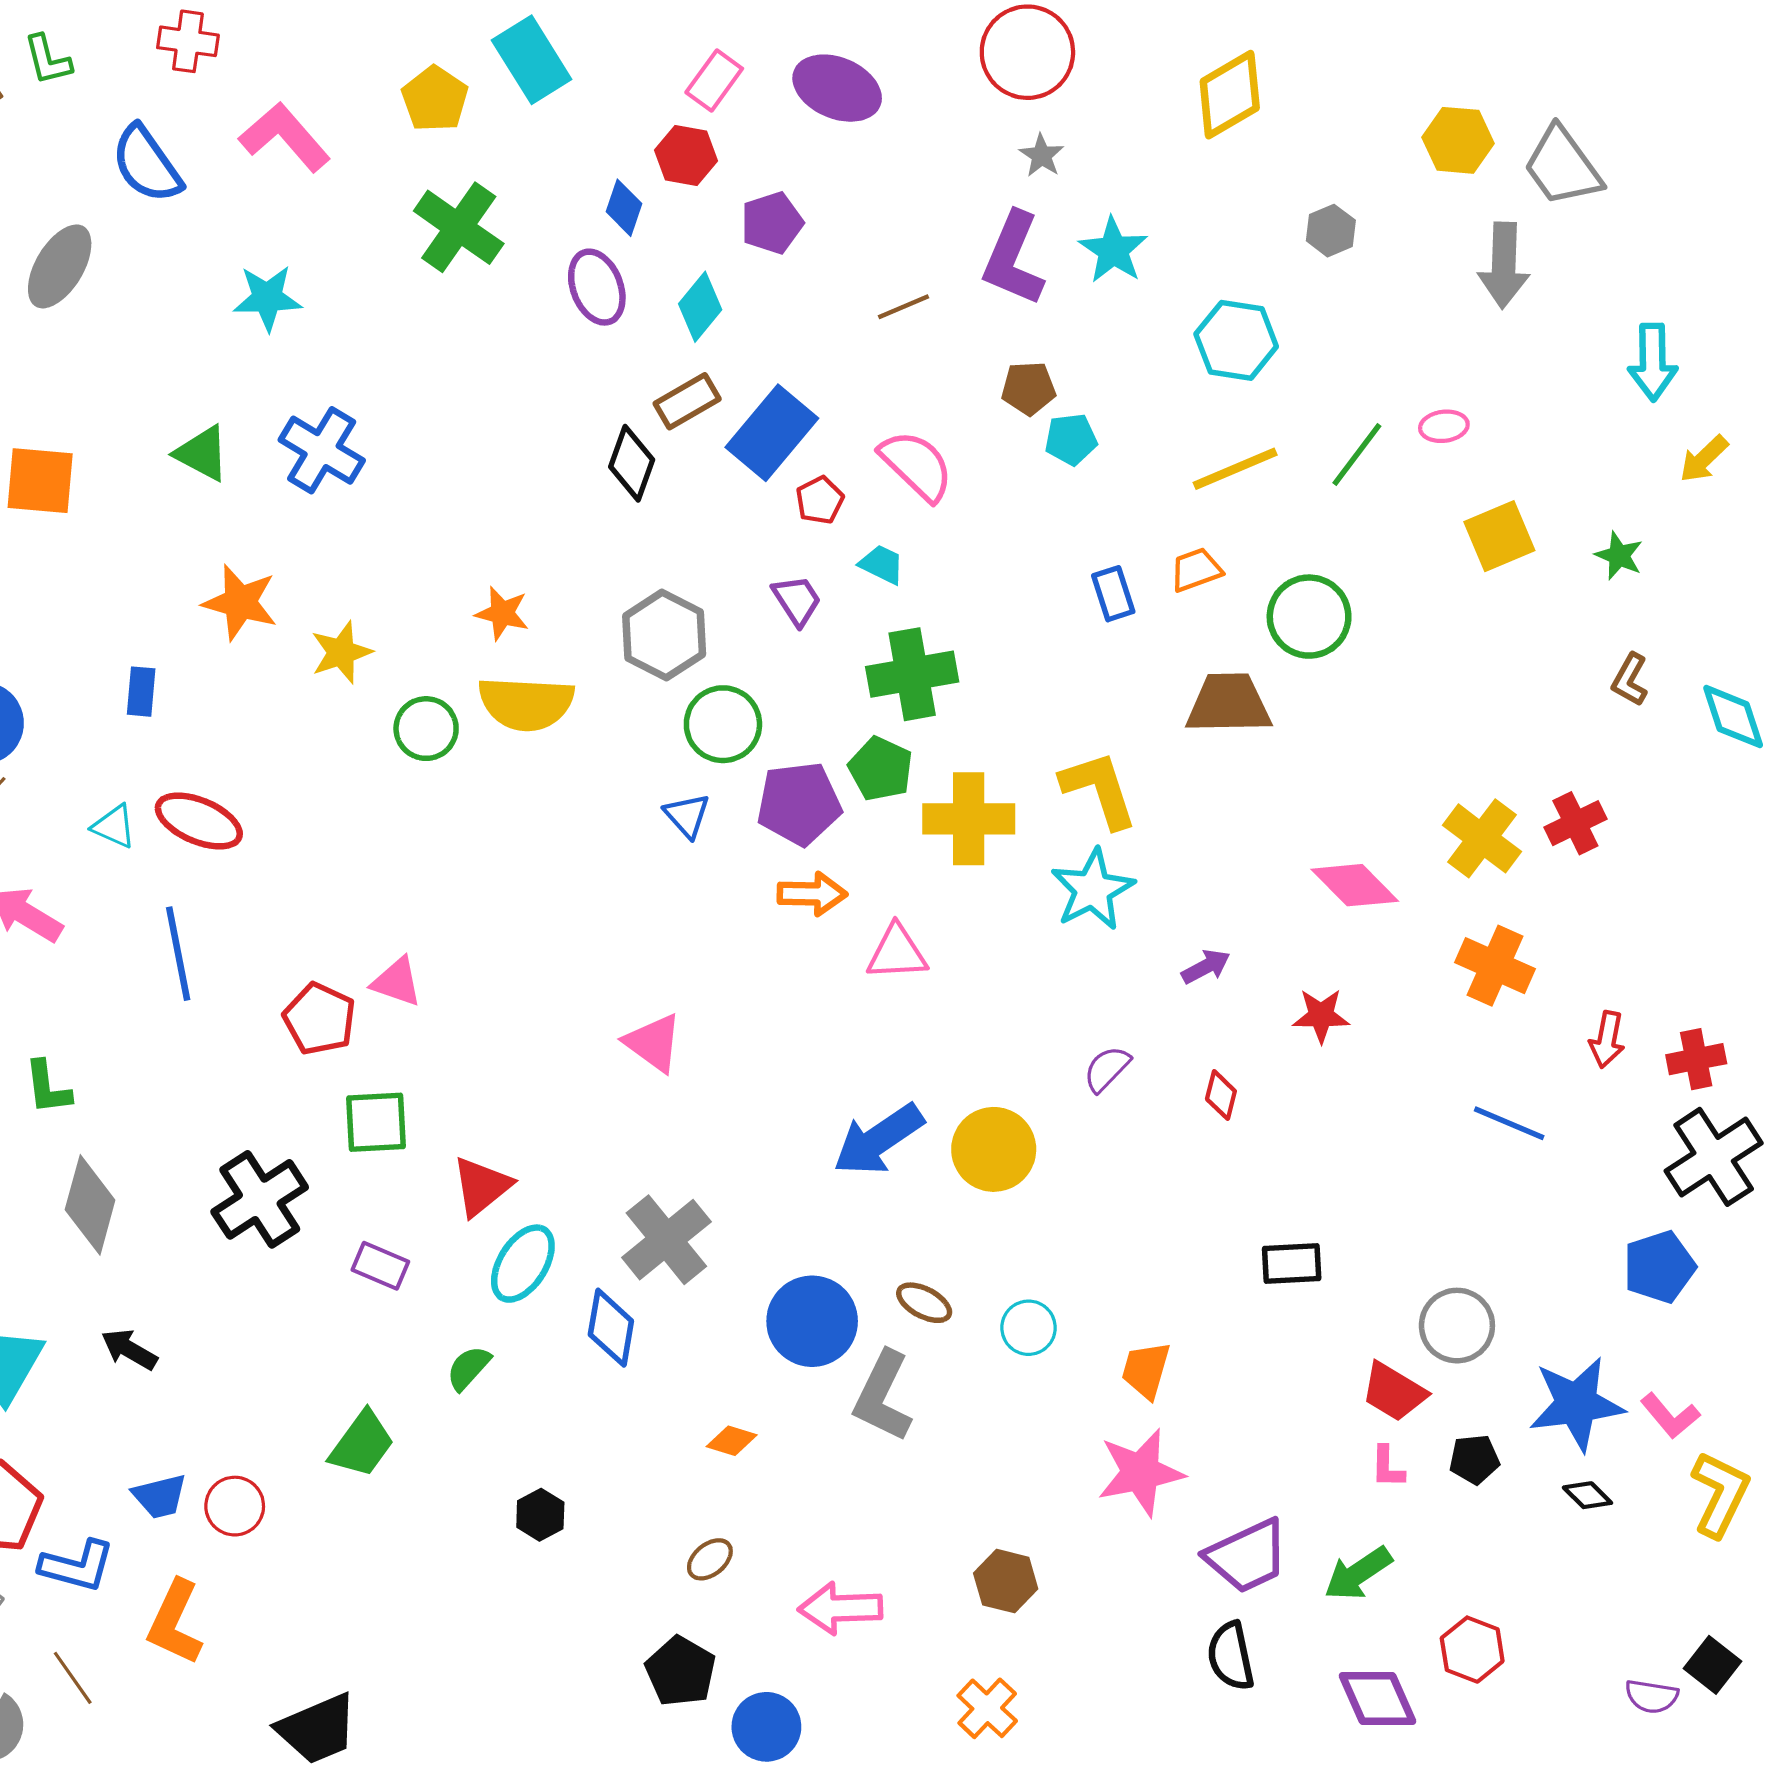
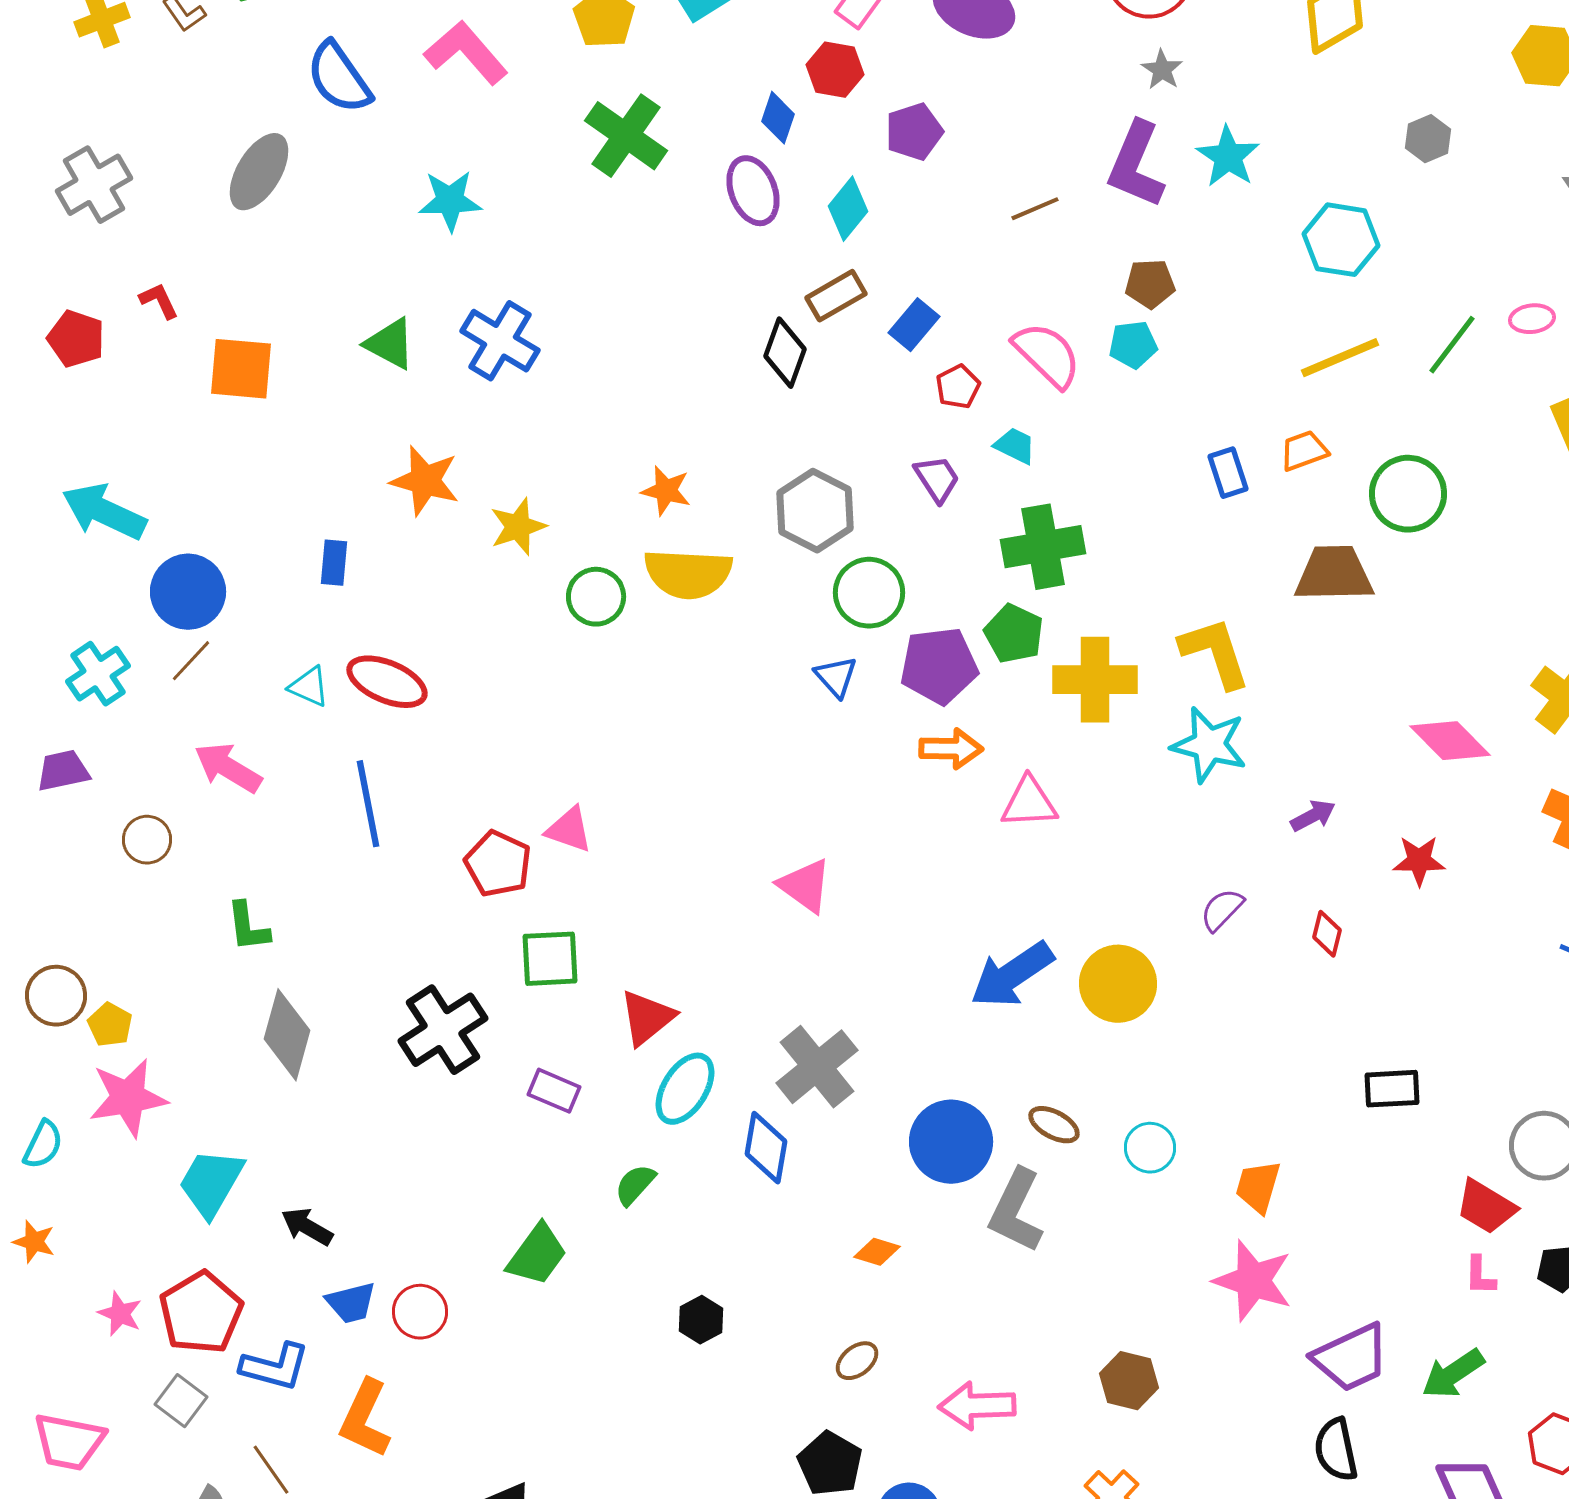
blue rectangle: (772, 433) -> (914, 325), size x0.6
cyan pentagon: (1071, 439) -> (1133, 345), moved
cyan star: (1093, 889) -> (1209, 745), turned -30
black arrow: (129, 1349) -> (307, 1227), moved
pink star: (1141, 1472) -> (1253, 1281), turned 30

